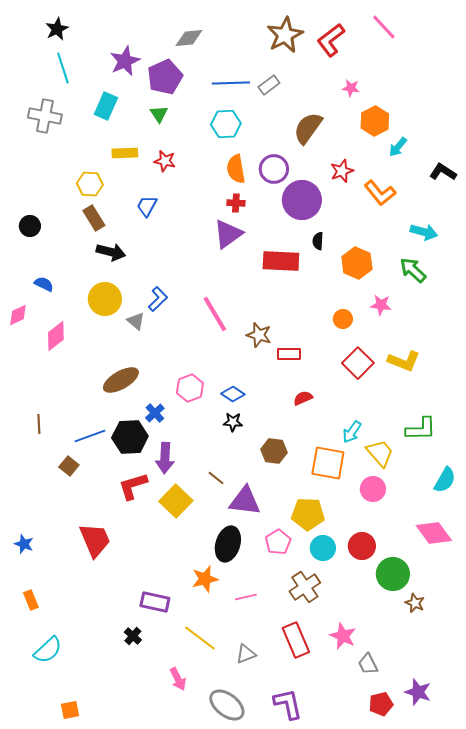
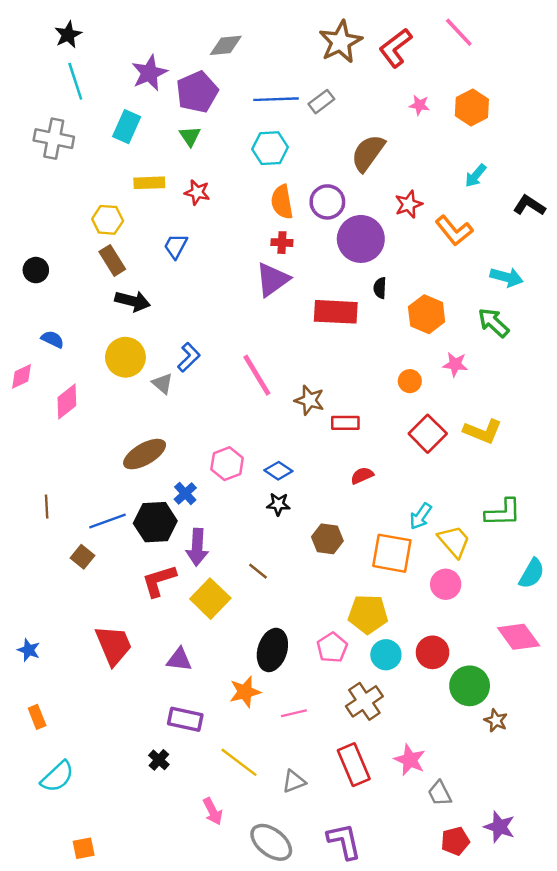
orange hexagon: (375, 121) -> (472, 108), moved
purple triangle: (245, 501) -> (179, 660), moved, size x0.7

